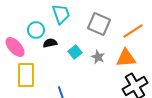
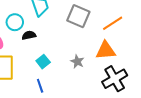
cyan square: (75, 52) -> (43, 62), moved
gray star: (98, 57) -> (77, 62), moved

